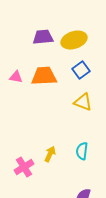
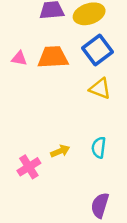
blue square: (81, 70) -> (98, 50), size x1.4
yellow arrow: (50, 154) -> (60, 151), turned 42

